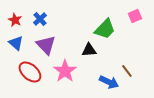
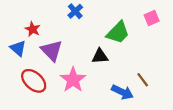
blue cross: (40, 19) -> (75, 11), moved
red star: (15, 20) -> (33, 29), moved

